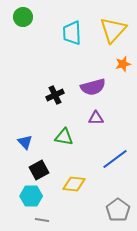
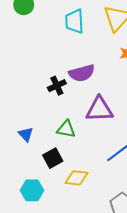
purple semicircle: (93, 87) -> (82, 73), moved
purple triangle: (96, 118) -> (99, 109), size x1.8
black square: (39, 170) -> (53, 158), moved

